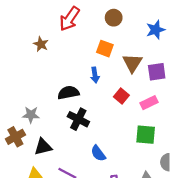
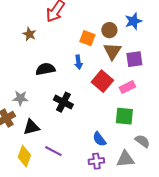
brown circle: (114, 18) -> (109, 30), moved
black semicircle: (68, 93) -> (45, 69), moved
red square: (121, 96) -> (102, 81), size x1.5
blue semicircle: (98, 153) -> (99, 139), moved
gray semicircle: (165, 162) -> (142, 141), turned 126

